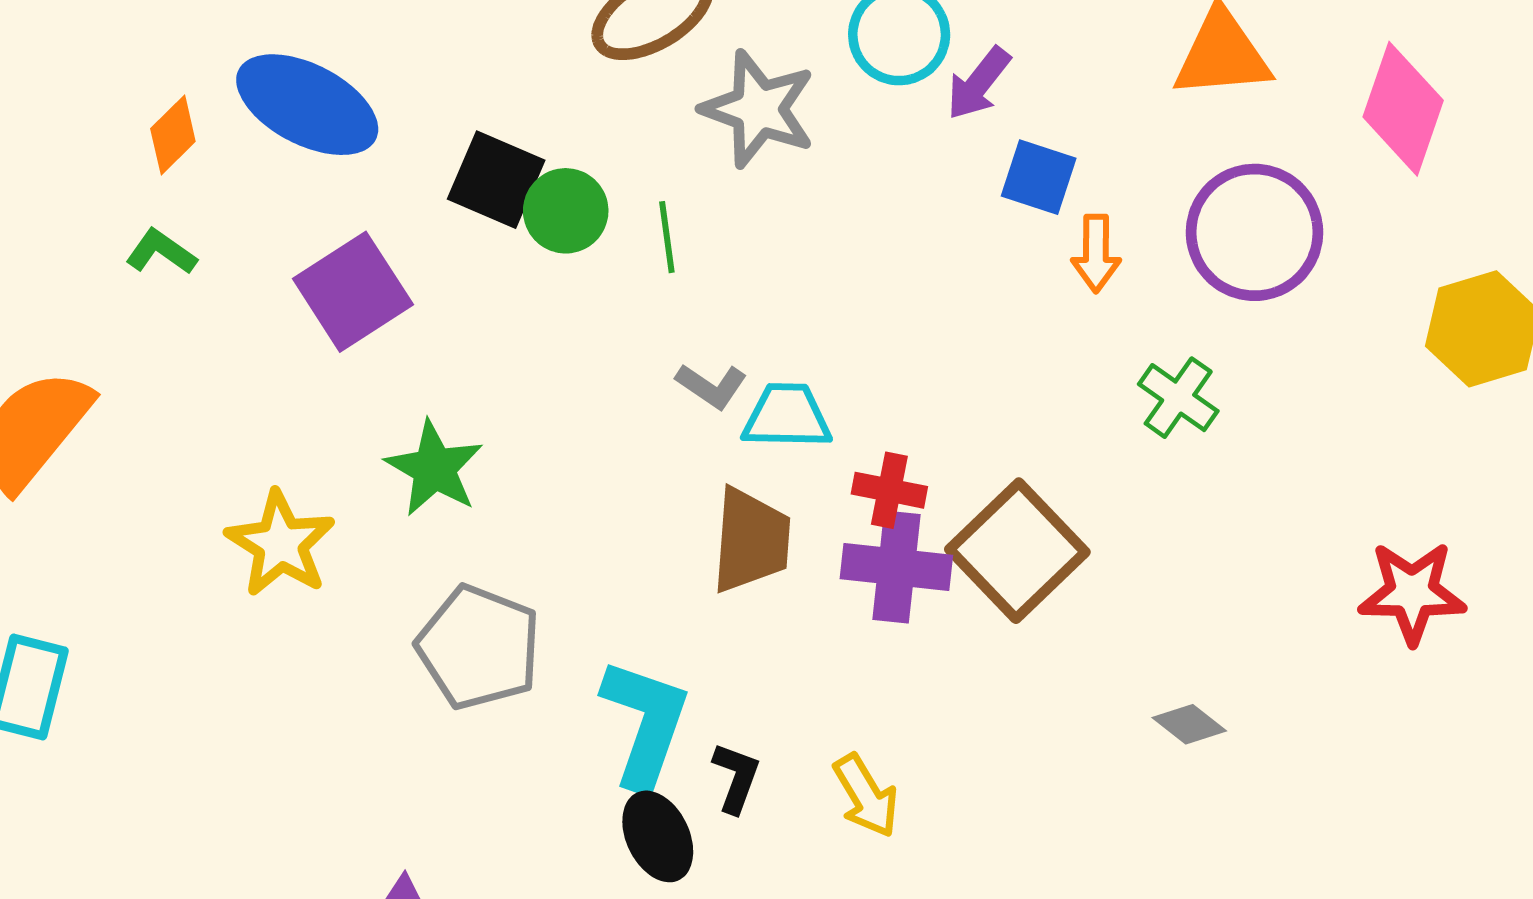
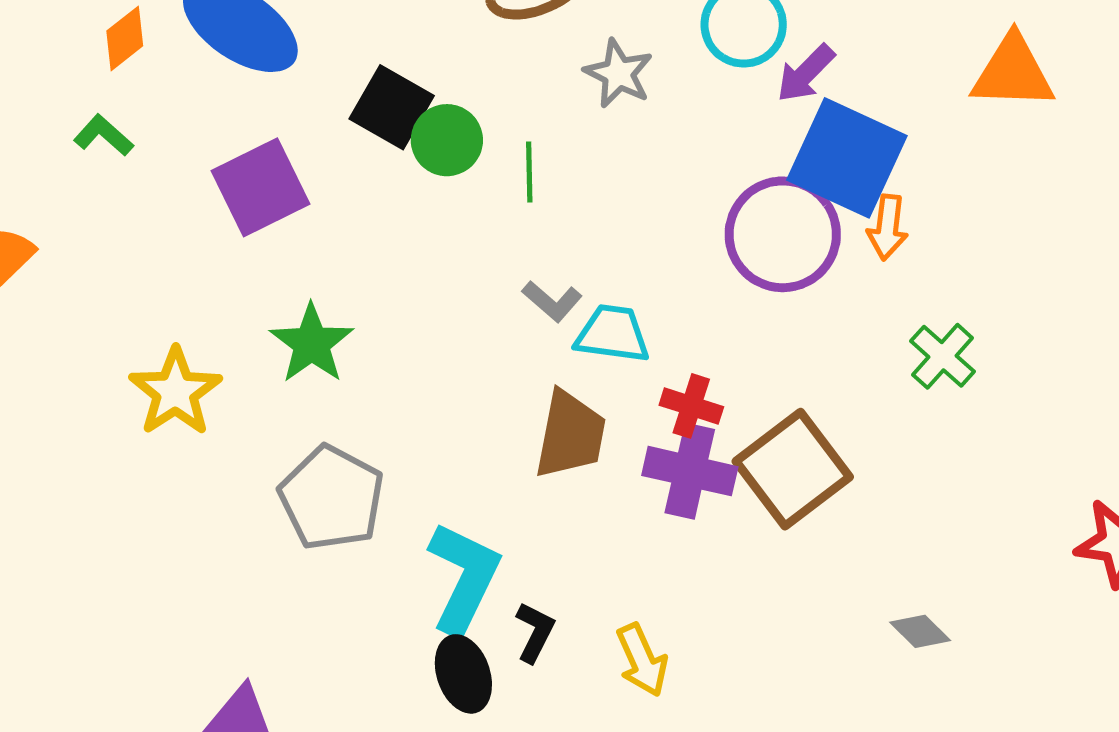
gray star: (758, 109) -> (618, 74), size x0.7
blue square: (1039, 177) -> (847, 158), size x1.8
purple circle: (1254, 232) -> (783, 234), moved

